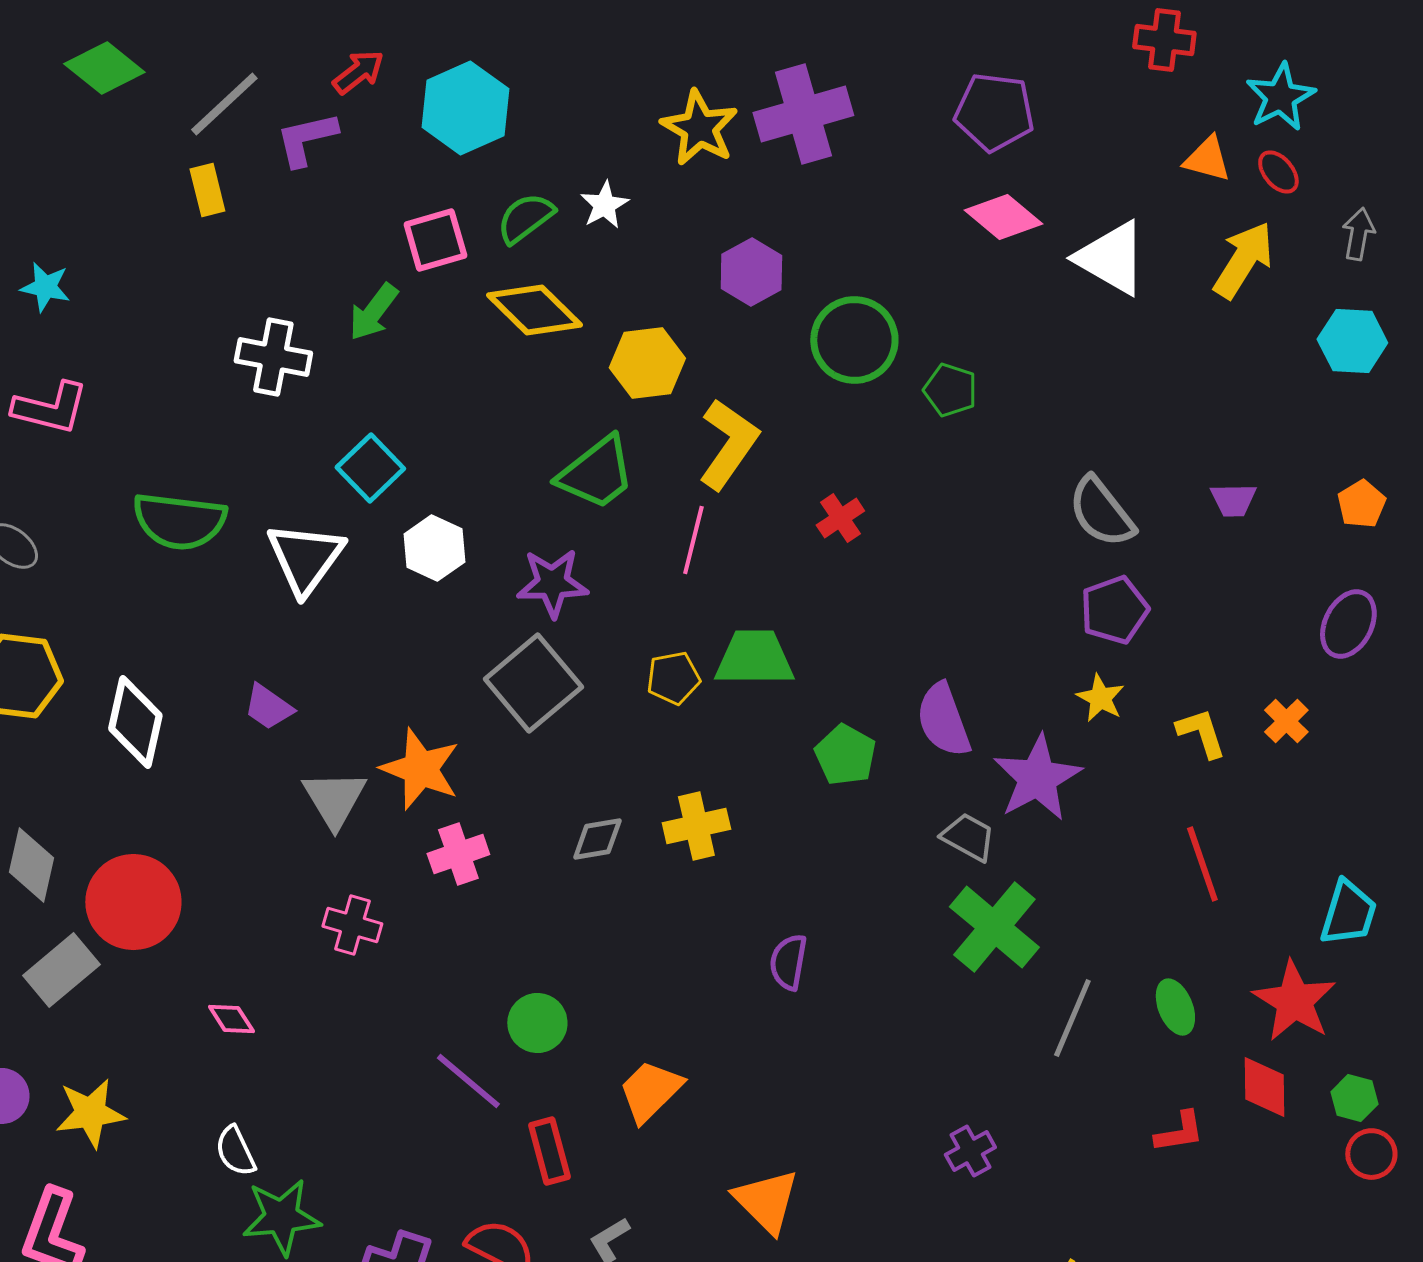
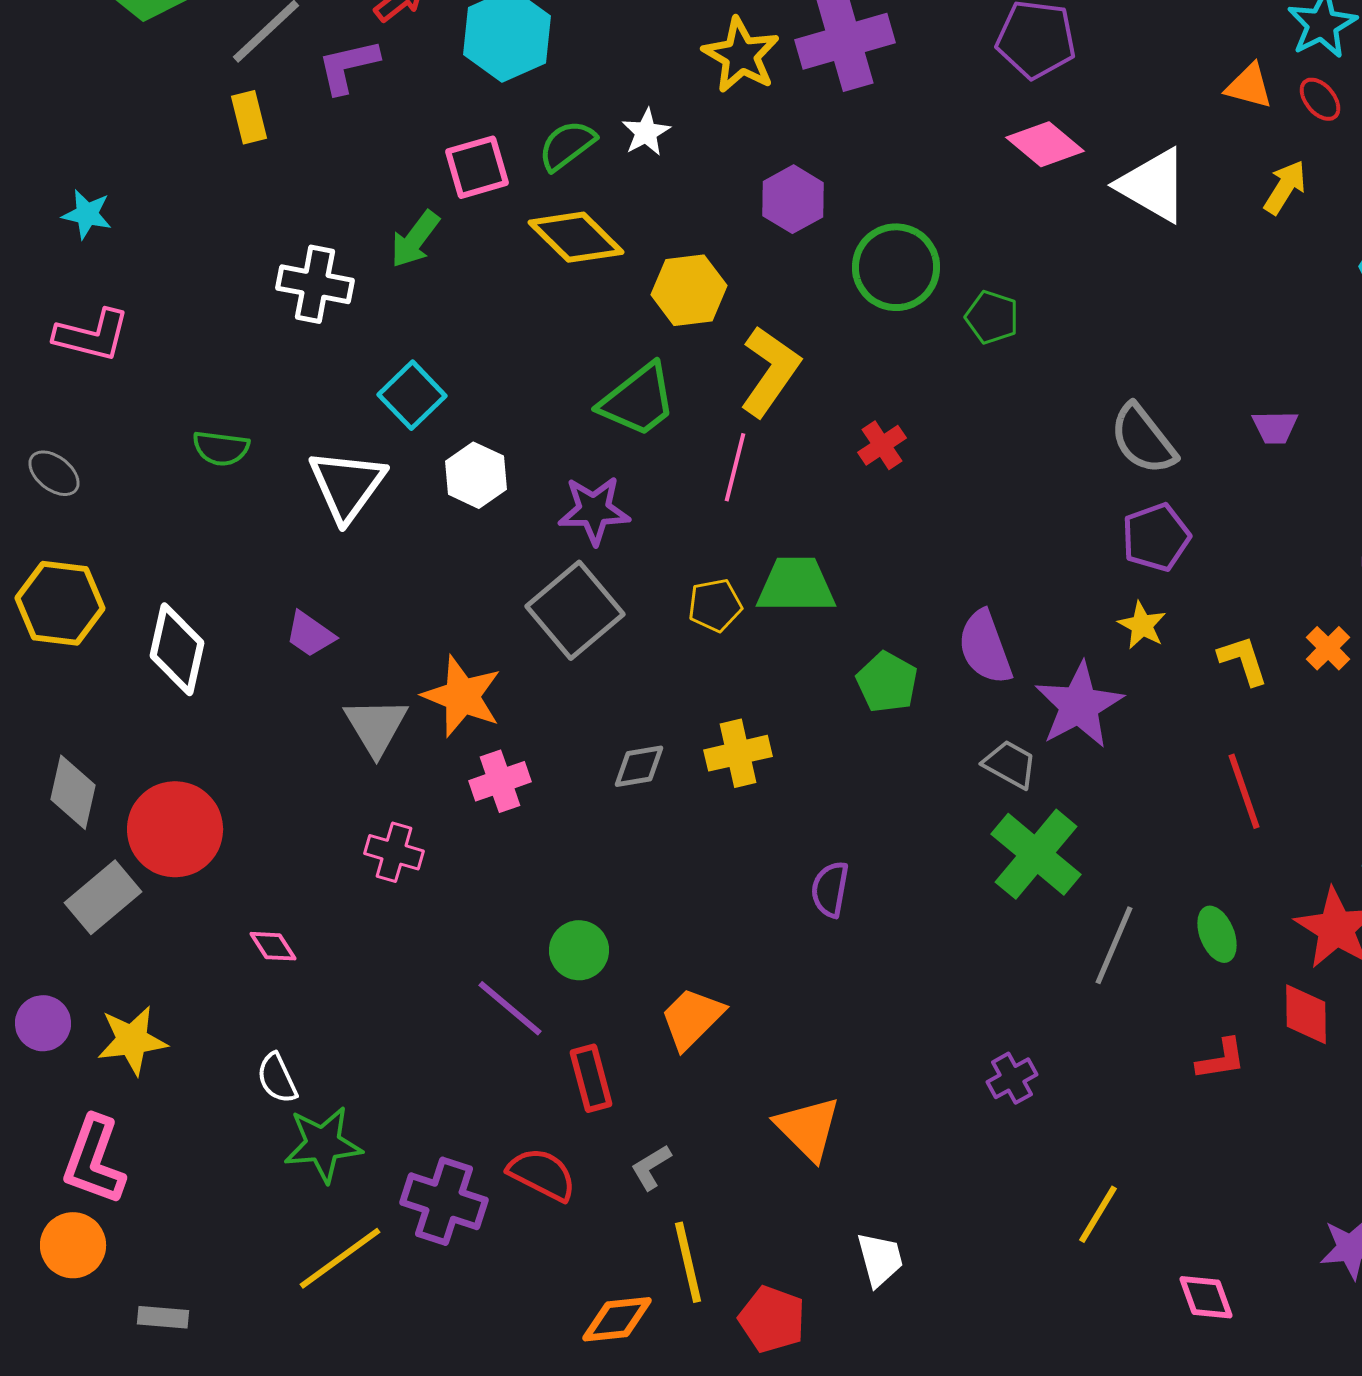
yellow arrow: (1243, 260) -> (1285, 187), size x0.7
green semicircle: (179, 521) -> (221, 448), size x0.6

